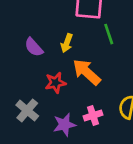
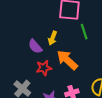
purple semicircle: (34, 47) -> (35, 46), moved

